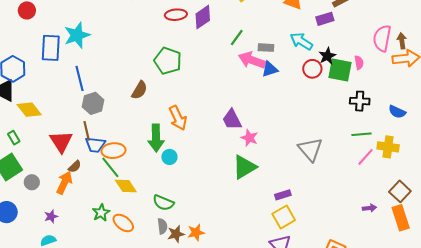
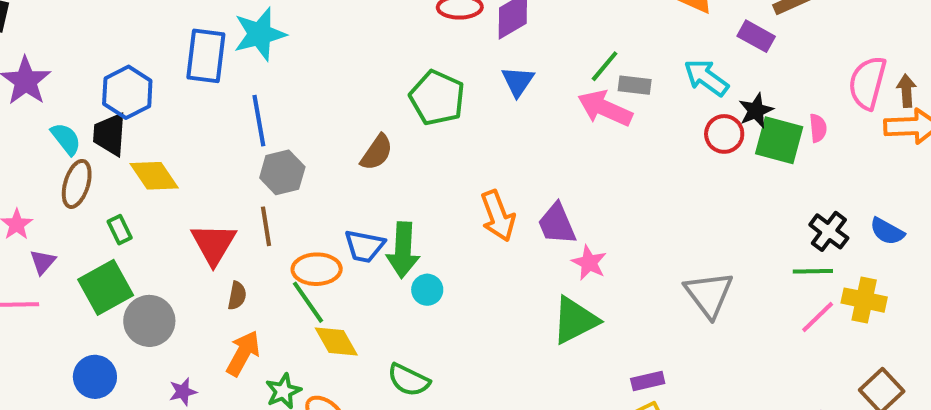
purple rectangle: (325, 19) -> (756, 36), turned 42
green line: (237, 37) -> (605, 66), moved
blue triangle: (270, 69) -> (518, 81), moved, turned -42
black cross: (360, 101) -> (829, 231), moved, turned 30
orange arrow: (178, 118) -> (498, 216), moved
blue trapezoid: (95, 145) -> (364, 246), moved
brown semicircle: (75, 167) -> (237, 296), turned -40
gray circle: (32, 182) -> (149, 321), size x1.6
orange arrow: (64, 183) -> (243, 353), moved

